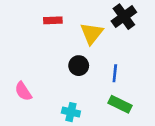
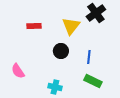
red rectangle: (53, 20) -> (34, 26), moved

